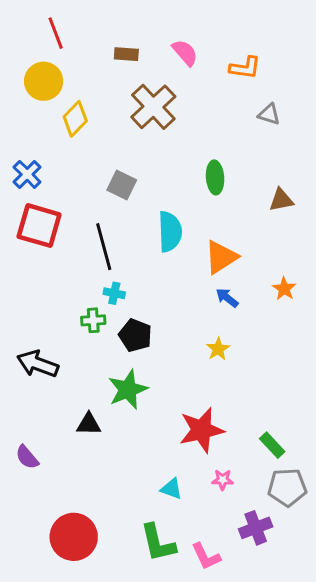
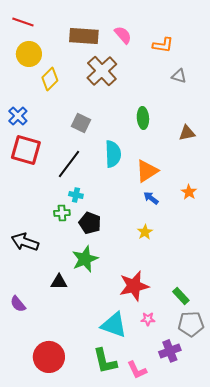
red line: (56, 33) -> (23, 22), moved, turned -50
brown rectangle: (126, 54) -> (84, 36), size x1.8
black line: (104, 247) -> (69, 164), turned 52
cyan triangle: (171, 489) -> (114, 325), size x1.8

